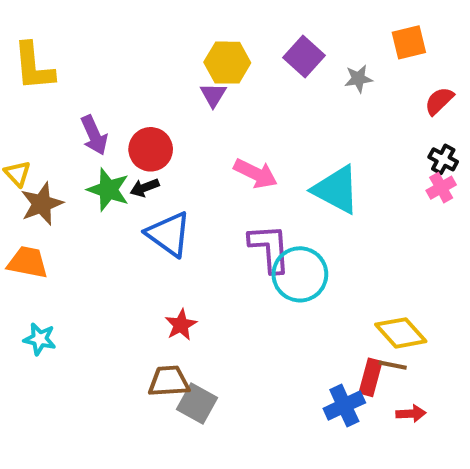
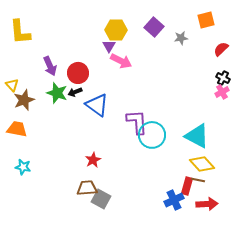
pink arrow: (256, 174) -> (121, 61), moved
cyan triangle: (336, 190) -> (197, 136), moved
blue triangle: (169, 234) -> (97, 105), moved
red arrow: (411, 414) -> (207, 204), size x1.5

